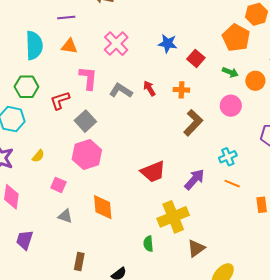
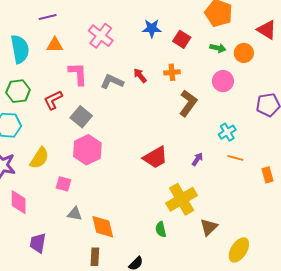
yellow semicircle: (38, 156) -> (39, 158), size x1.6
purple arrow: (194, 179) -> (197, 159), size x0.6
orange diamond: (103, 207) -> (103, 227), moved

